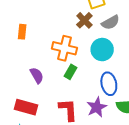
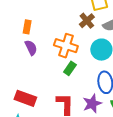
purple semicircle: (37, 75) -> (31, 48), moved

